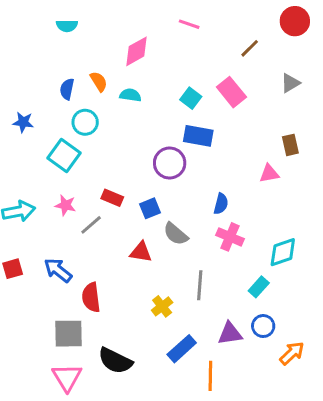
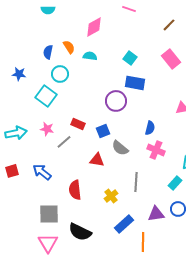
pink rectangle: (231, 92) -> (171, 59), moved
red semicircle: (91, 297) -> (75, 190), moved

